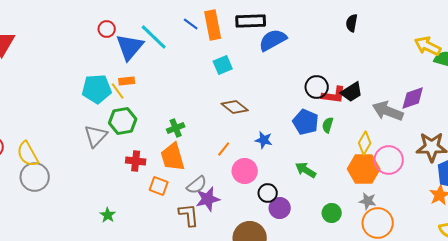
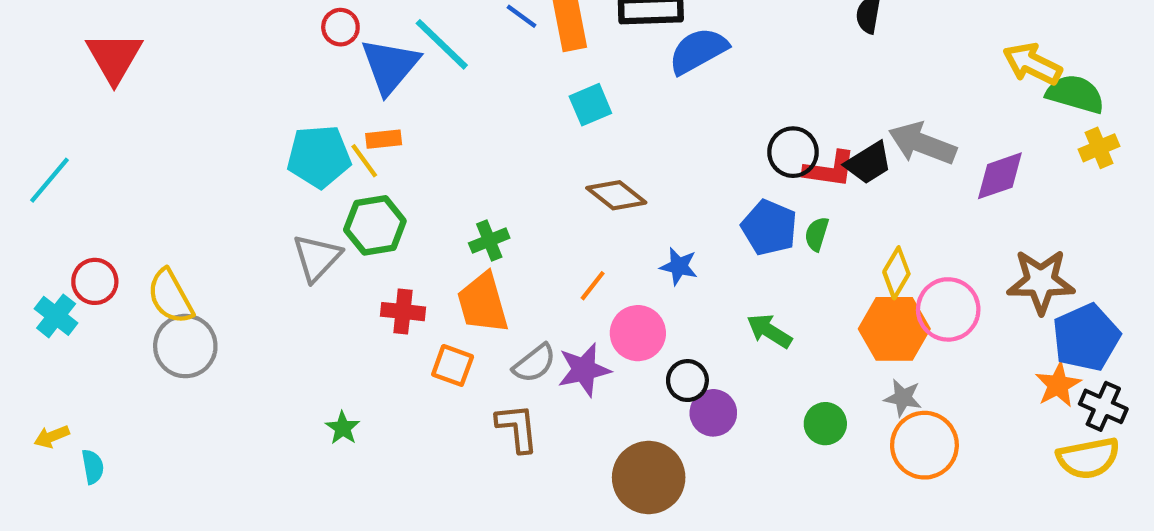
gray arrow: (388, 111) -> (922, 143), moved
purple star: (208, 199) -> (584, 370), moved

